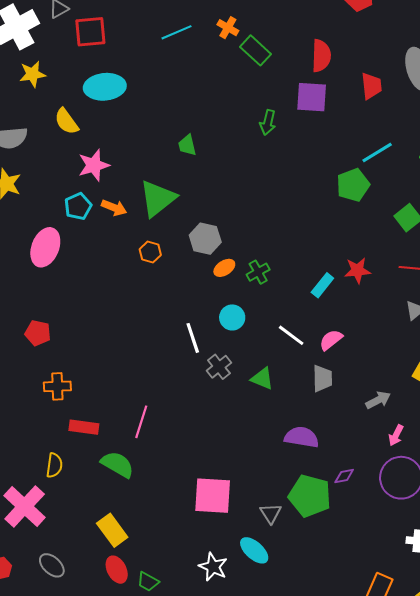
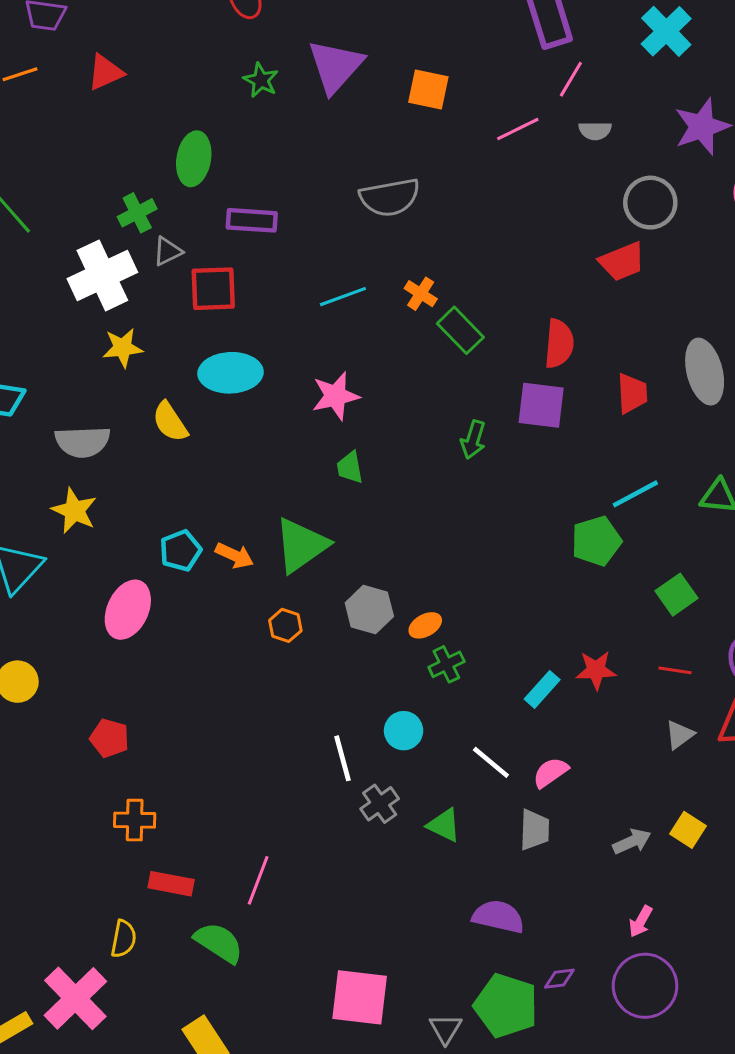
pink star: (94, 165) -> (336, 396), moved
orange ellipse: (224, 268) -> (425, 625), moved
gray arrow: (378, 400) -> (632, 841), moved

